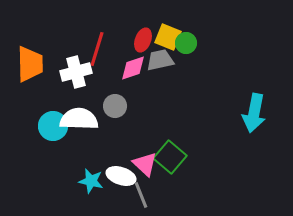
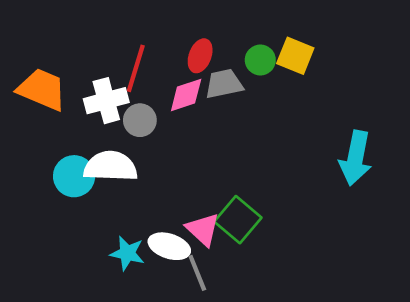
yellow square: (168, 37) -> (295, 56), moved
orange trapezoid: (30, 64) -> (42, 89), turned -66
gray circle: (115, 106) -> (140, 120), moved

